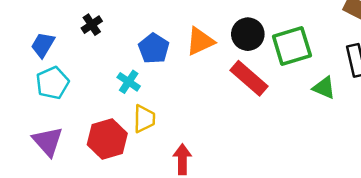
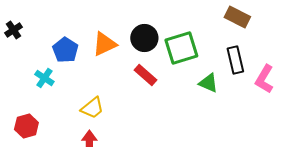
red rectangle: (249, 78) -> (145, 75), size x0.7
yellow trapezoid: (144, 119) -> (92, 108), moved, turned 50
red hexagon: (107, 139) -> (26, 126), size x0.7

